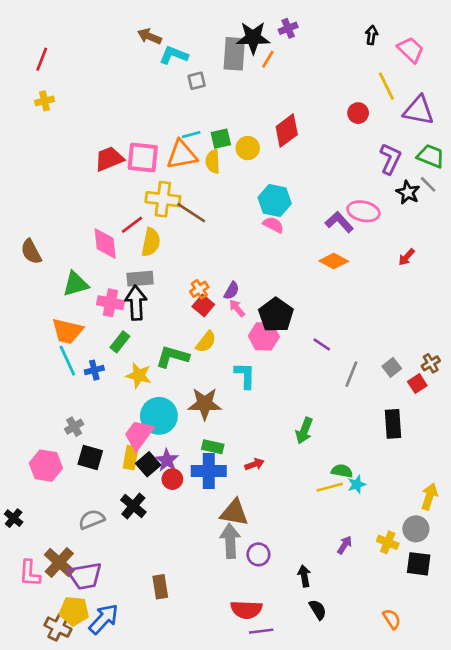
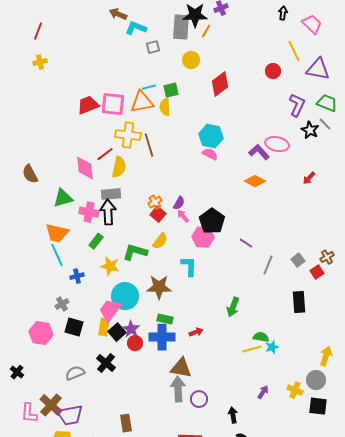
yellow circle: (248, 148) -> (191, 60), moved
brown line: (191, 213) -> (149, 145), turned 40
blue cross: (94, 370) -> (77, 276), moved

